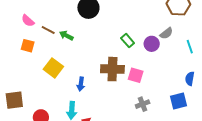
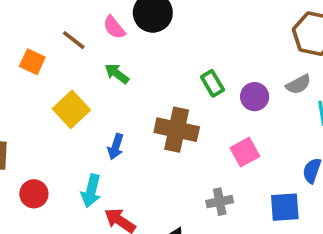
pink semicircle: (28, 21) -> (114, 27), moved
gray semicircle: (166, 33) -> (298, 84), moved
green arrow: (66, 35) -> (117, 74), moved
pink square: (136, 75) -> (245, 152), moved, turned 35

